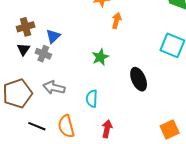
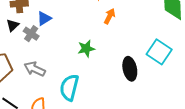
black ellipse: (139, 79) -> (130, 69), moved
cyan semicircle: (92, 99) -> (69, 87), size x1.5

